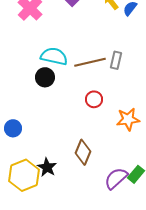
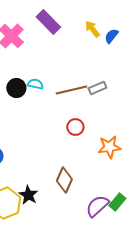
cyan semicircle: (54, 56) -> (35, 84), size x0.6
gray rectangle: (116, 60) -> (97, 88), turned 54
black circle: (45, 77) -> (16, 88), moved

